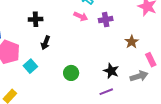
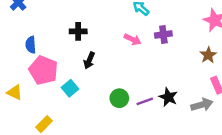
pink arrow: (81, 16) -> (132, 39), moved
brown star: (132, 42) -> (208, 55), moved
purple line: (106, 92) -> (145, 101), moved

